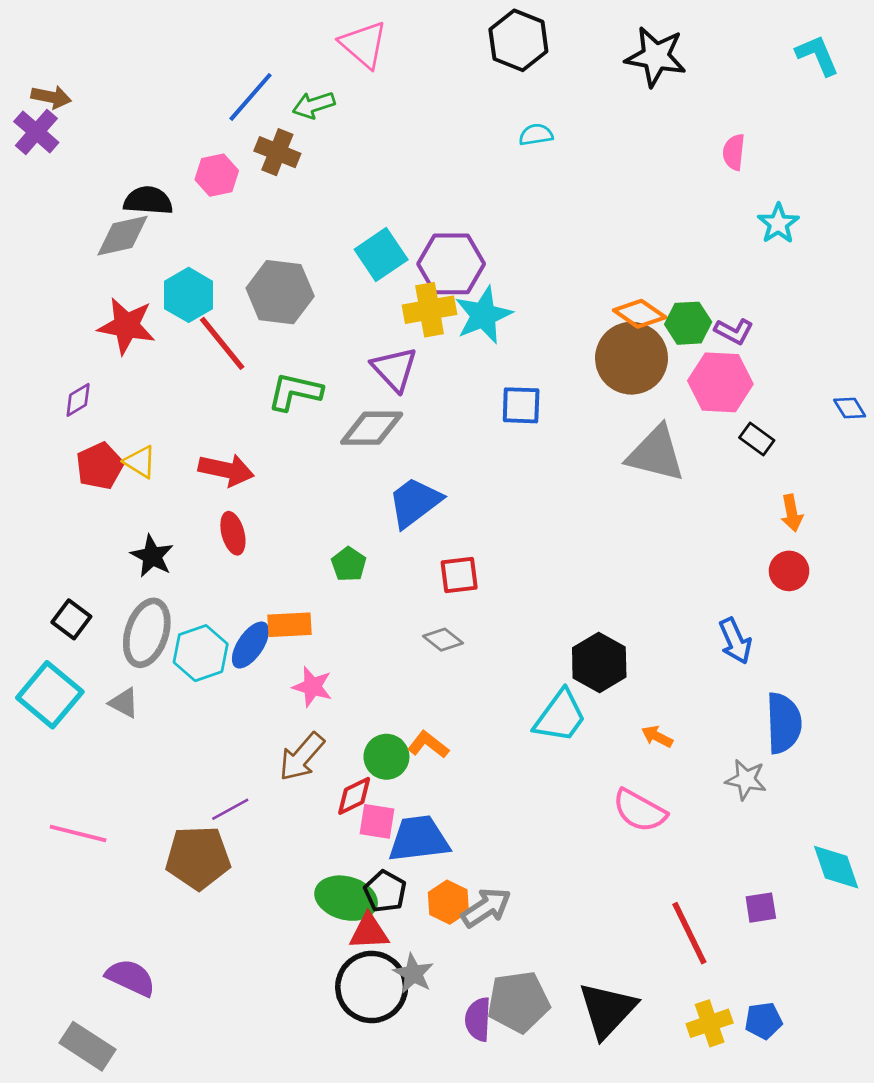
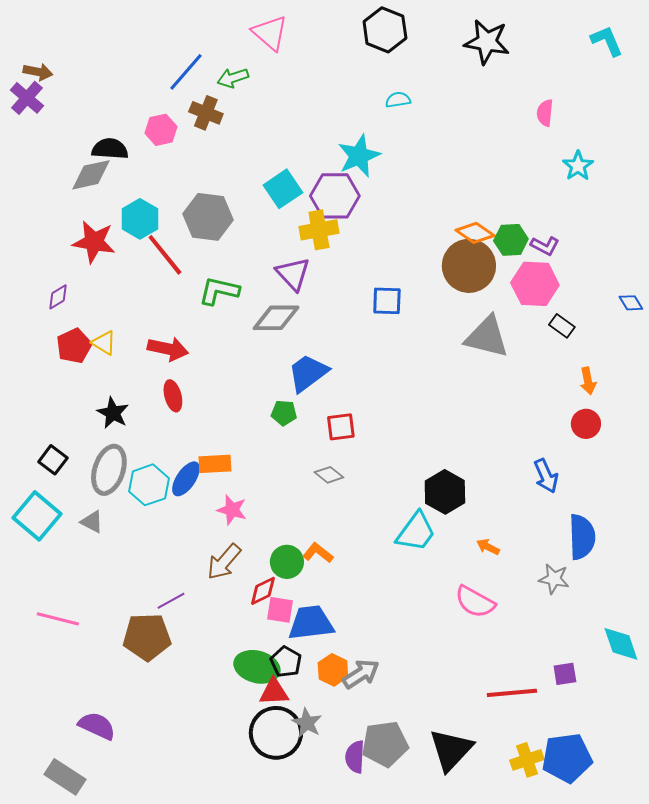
cyan star: (483, 315) -> (359, 156), moved
green pentagon: (349, 564) -> (284, 413), moved, turned -30
red line: (689, 933) -> (512, 693), turned -69
blue pentagon: (763, 1021) -> (567, 758), size x1.8

